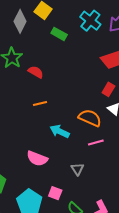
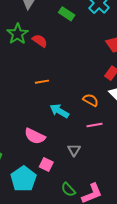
red semicircle: (36, 72) -> (40, 41), moved
orange semicircle: (90, 118) -> (91, 100), size x0.7
pink square: (55, 193) -> (46, 165), moved

